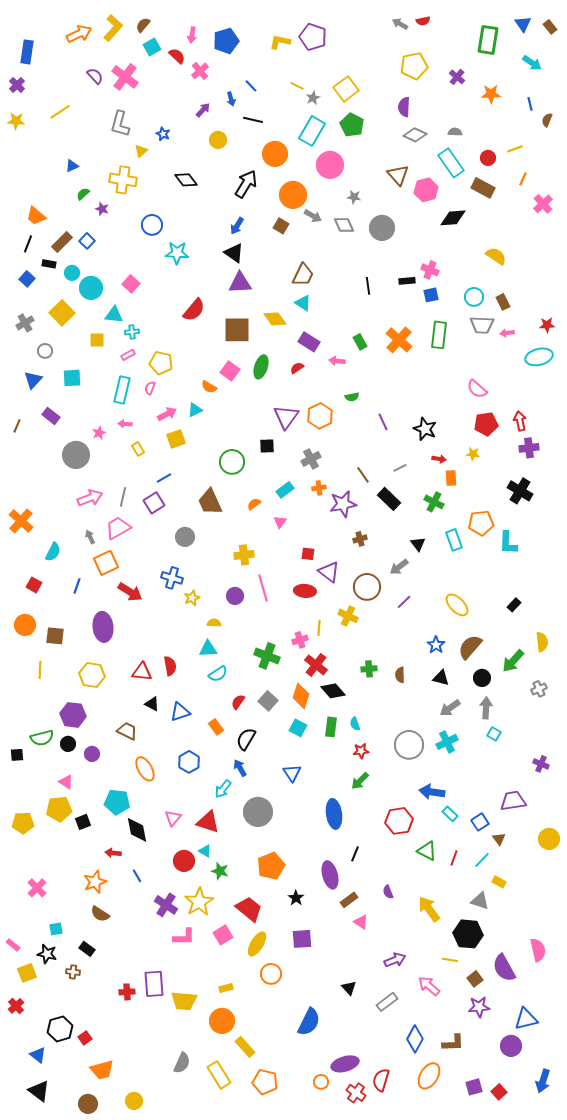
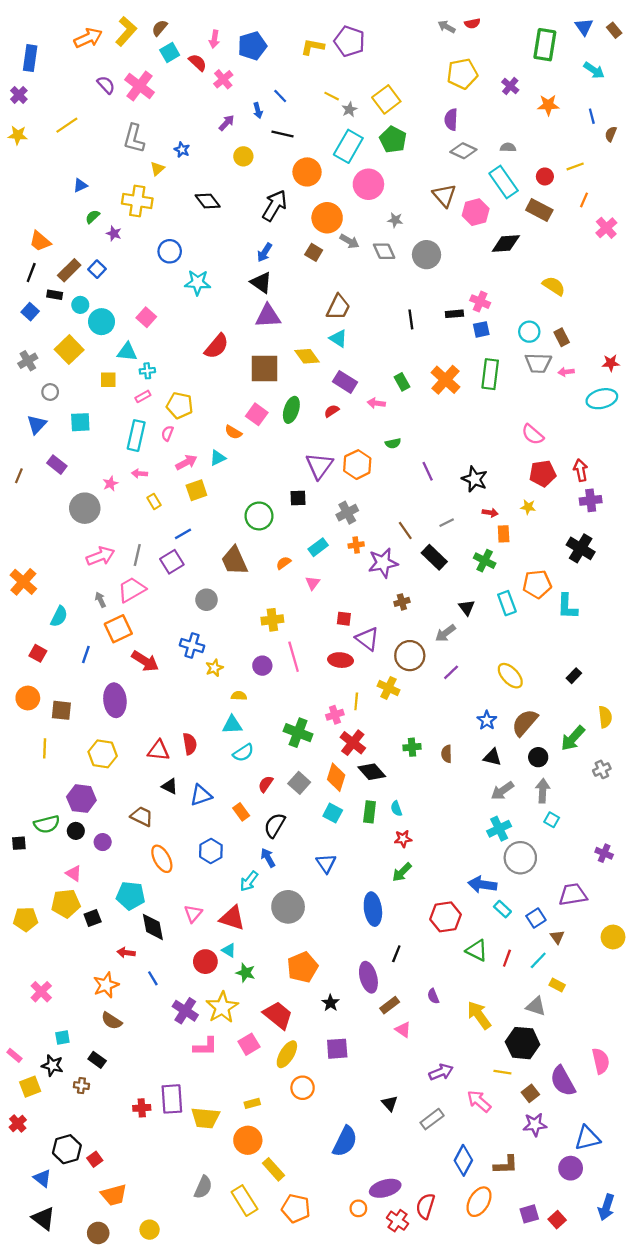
gray circle: (409, 745) -> (520, 858), moved

